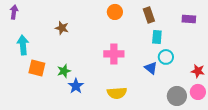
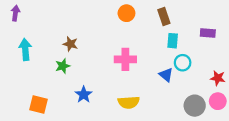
purple rectangle: (189, 19) -> (208, 33), moved
brown star: (62, 28) -> (70, 44), moved
orange square: (37, 68) -> (38, 104), moved
green star: (64, 71) -> (63, 66), moved

